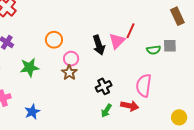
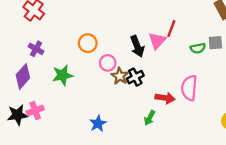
brown star: (69, 73) -> (120, 76), moved
black cross: (104, 86) -> (135, 77), moved
red arrow: (130, 106) -> (165, 98), moved
blue star: (32, 112) -> (98, 123), moved

